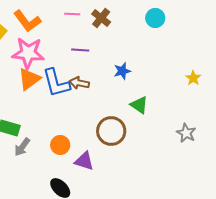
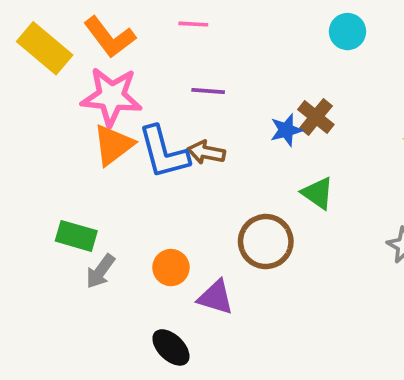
brown cross: (101, 18) -> (316, 117), moved

